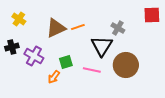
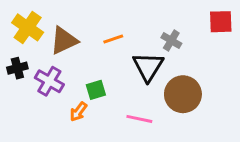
yellow cross: (19, 19) -> (28, 27), size x1.5
brown triangle: (56, 28) -> (64, 41), moved
pink line: (92, 70) -> (139, 119), moved

